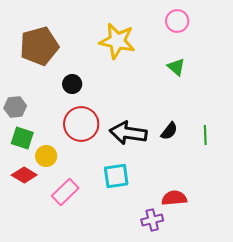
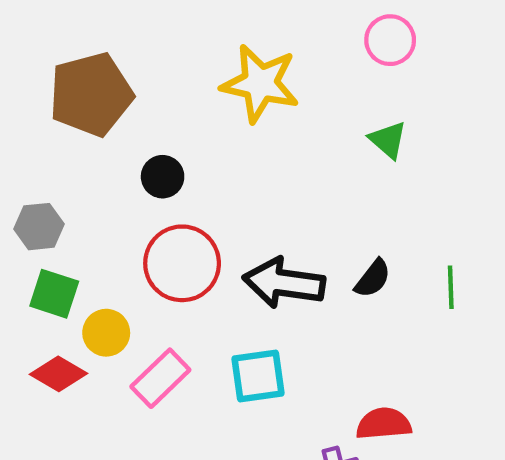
pink rectangle: (65, 192) -> (160, 378), moved

